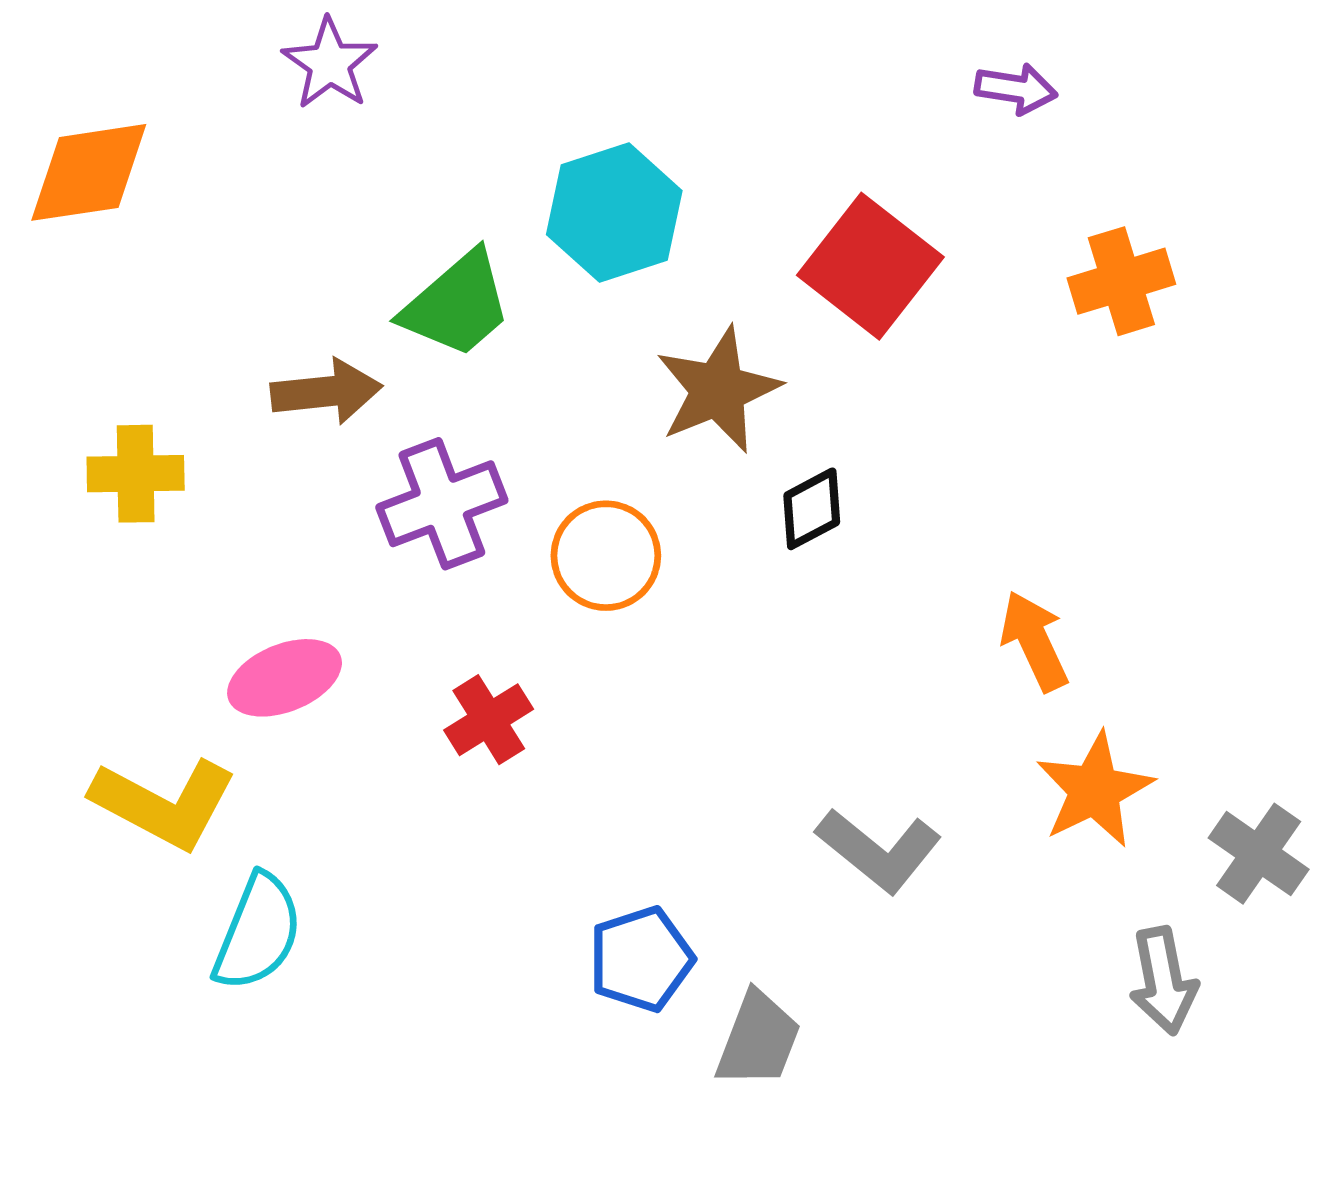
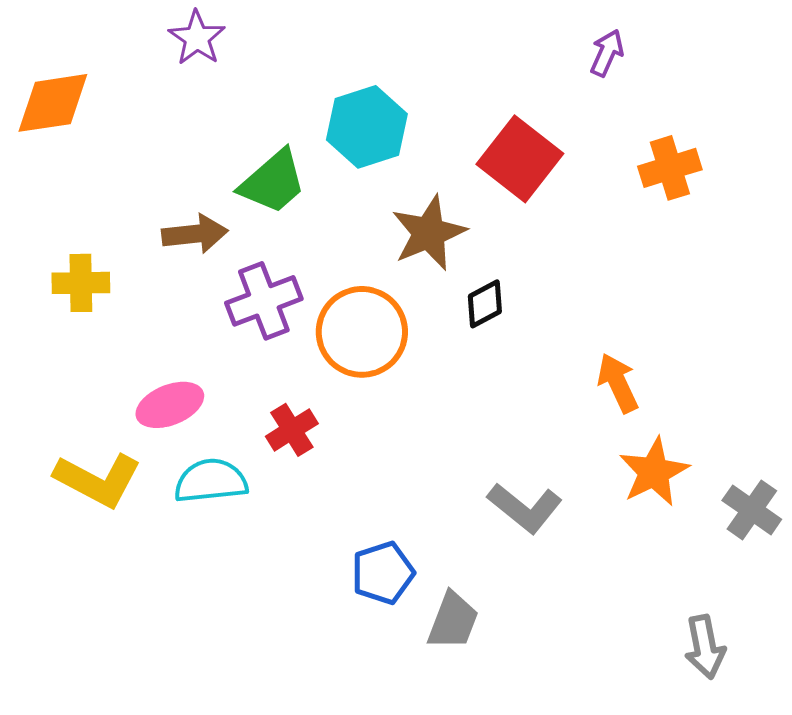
purple arrow: (1016, 89) -> (607, 53), turned -75
orange circle: (606, 556) -> (362, 332), size x1.4
cyan semicircle: (258, 932) -> (211, 481), moved, turned -118
gray arrow: (1163, 981) -> (705, 647), moved

